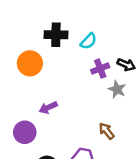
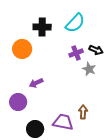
cyan semicircle: (88, 41) -> (75, 23), moved, size x1.5
brown arrow: (107, 131) -> (83, 112), moved, turned 40

